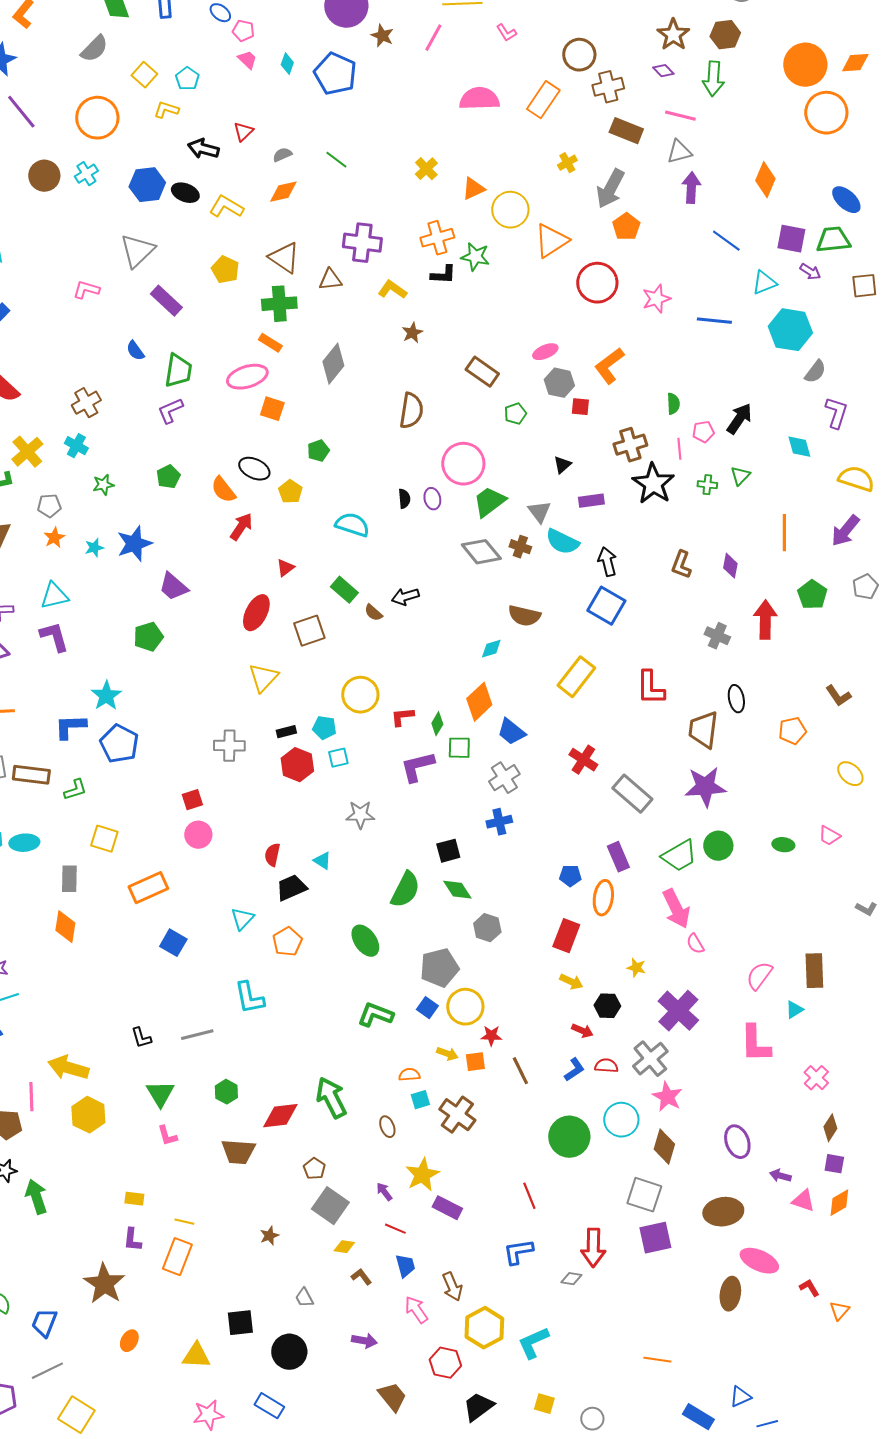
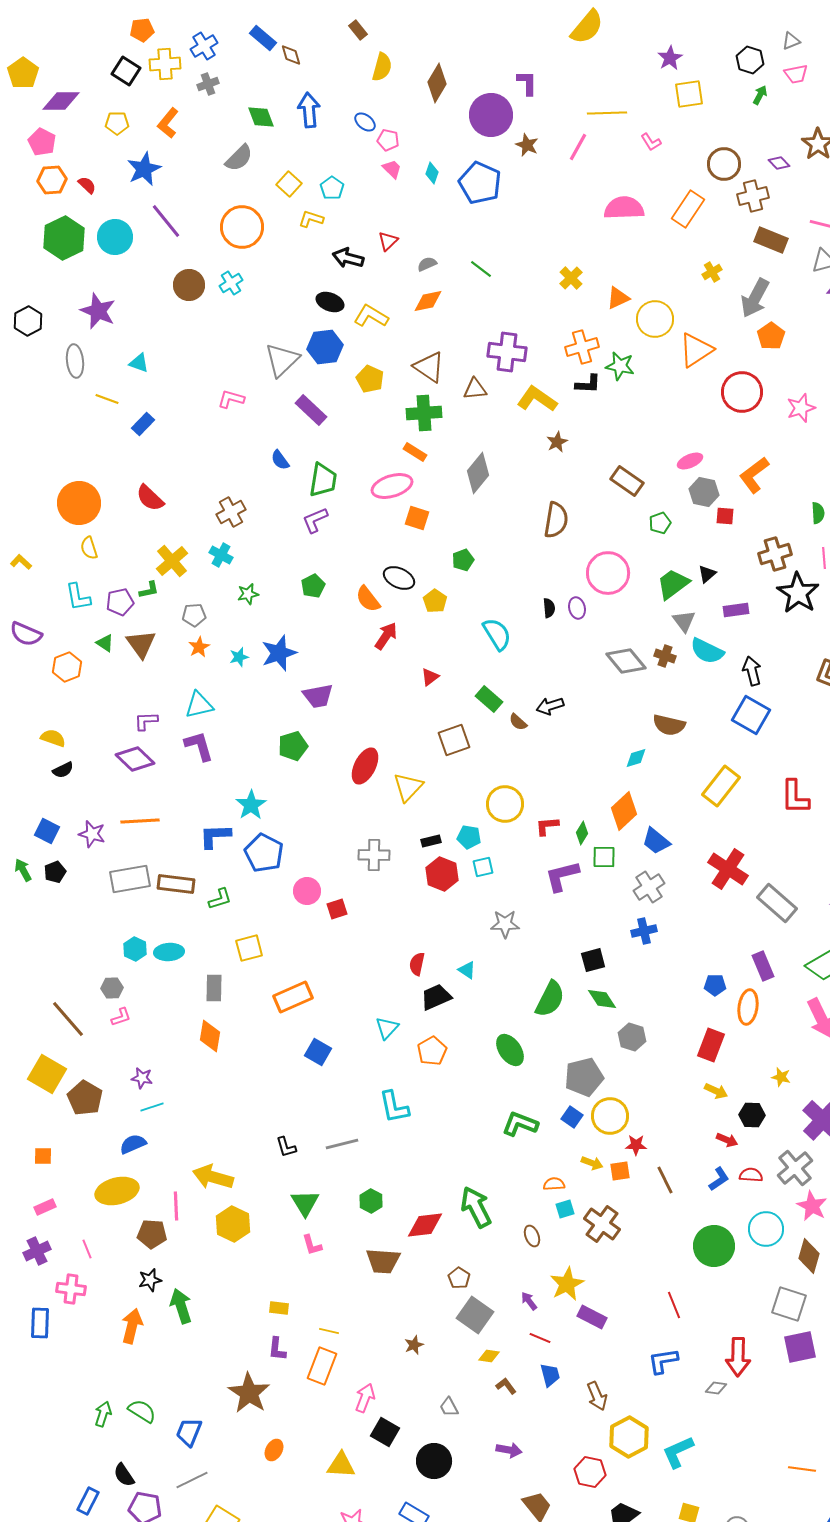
purple diamond: (663, 71) -> (779, 163), moved
blue hexagon: (147, 185) -> (325, 347), moved
yellow L-shape: (392, 290) -> (537, 399), size x1.4
green trapezoid: (489, 502) -> (673, 584), moved
cyan semicircle: (352, 525) -> (497, 634), turned 40
purple trapezoid: (173, 587) -> (318, 696), turned -52
red ellipse: (256, 613) -> (365, 766), moved
red cross: (583, 760) -> (728, 869), size x1.4
pink circle: (198, 835) -> (307, 891), moved
yellow square: (104, 839) -> (249, 948), turned -32
pink arrow: (416, 1310) -> (365, 1398), moved, turned 56
black square: (240, 1323) -> (385, 1432), turned 36

